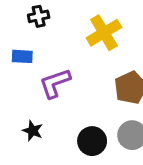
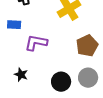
purple L-shape: (55, 83) -> (36, 43), turned 30

